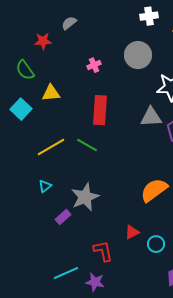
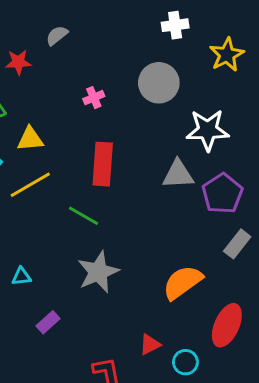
yellow line: (51, 147) -> (30, 185), moved
cyan triangle: (45, 186) -> (21, 276), turned 32
gray star: (85, 197) -> (98, 272), moved

